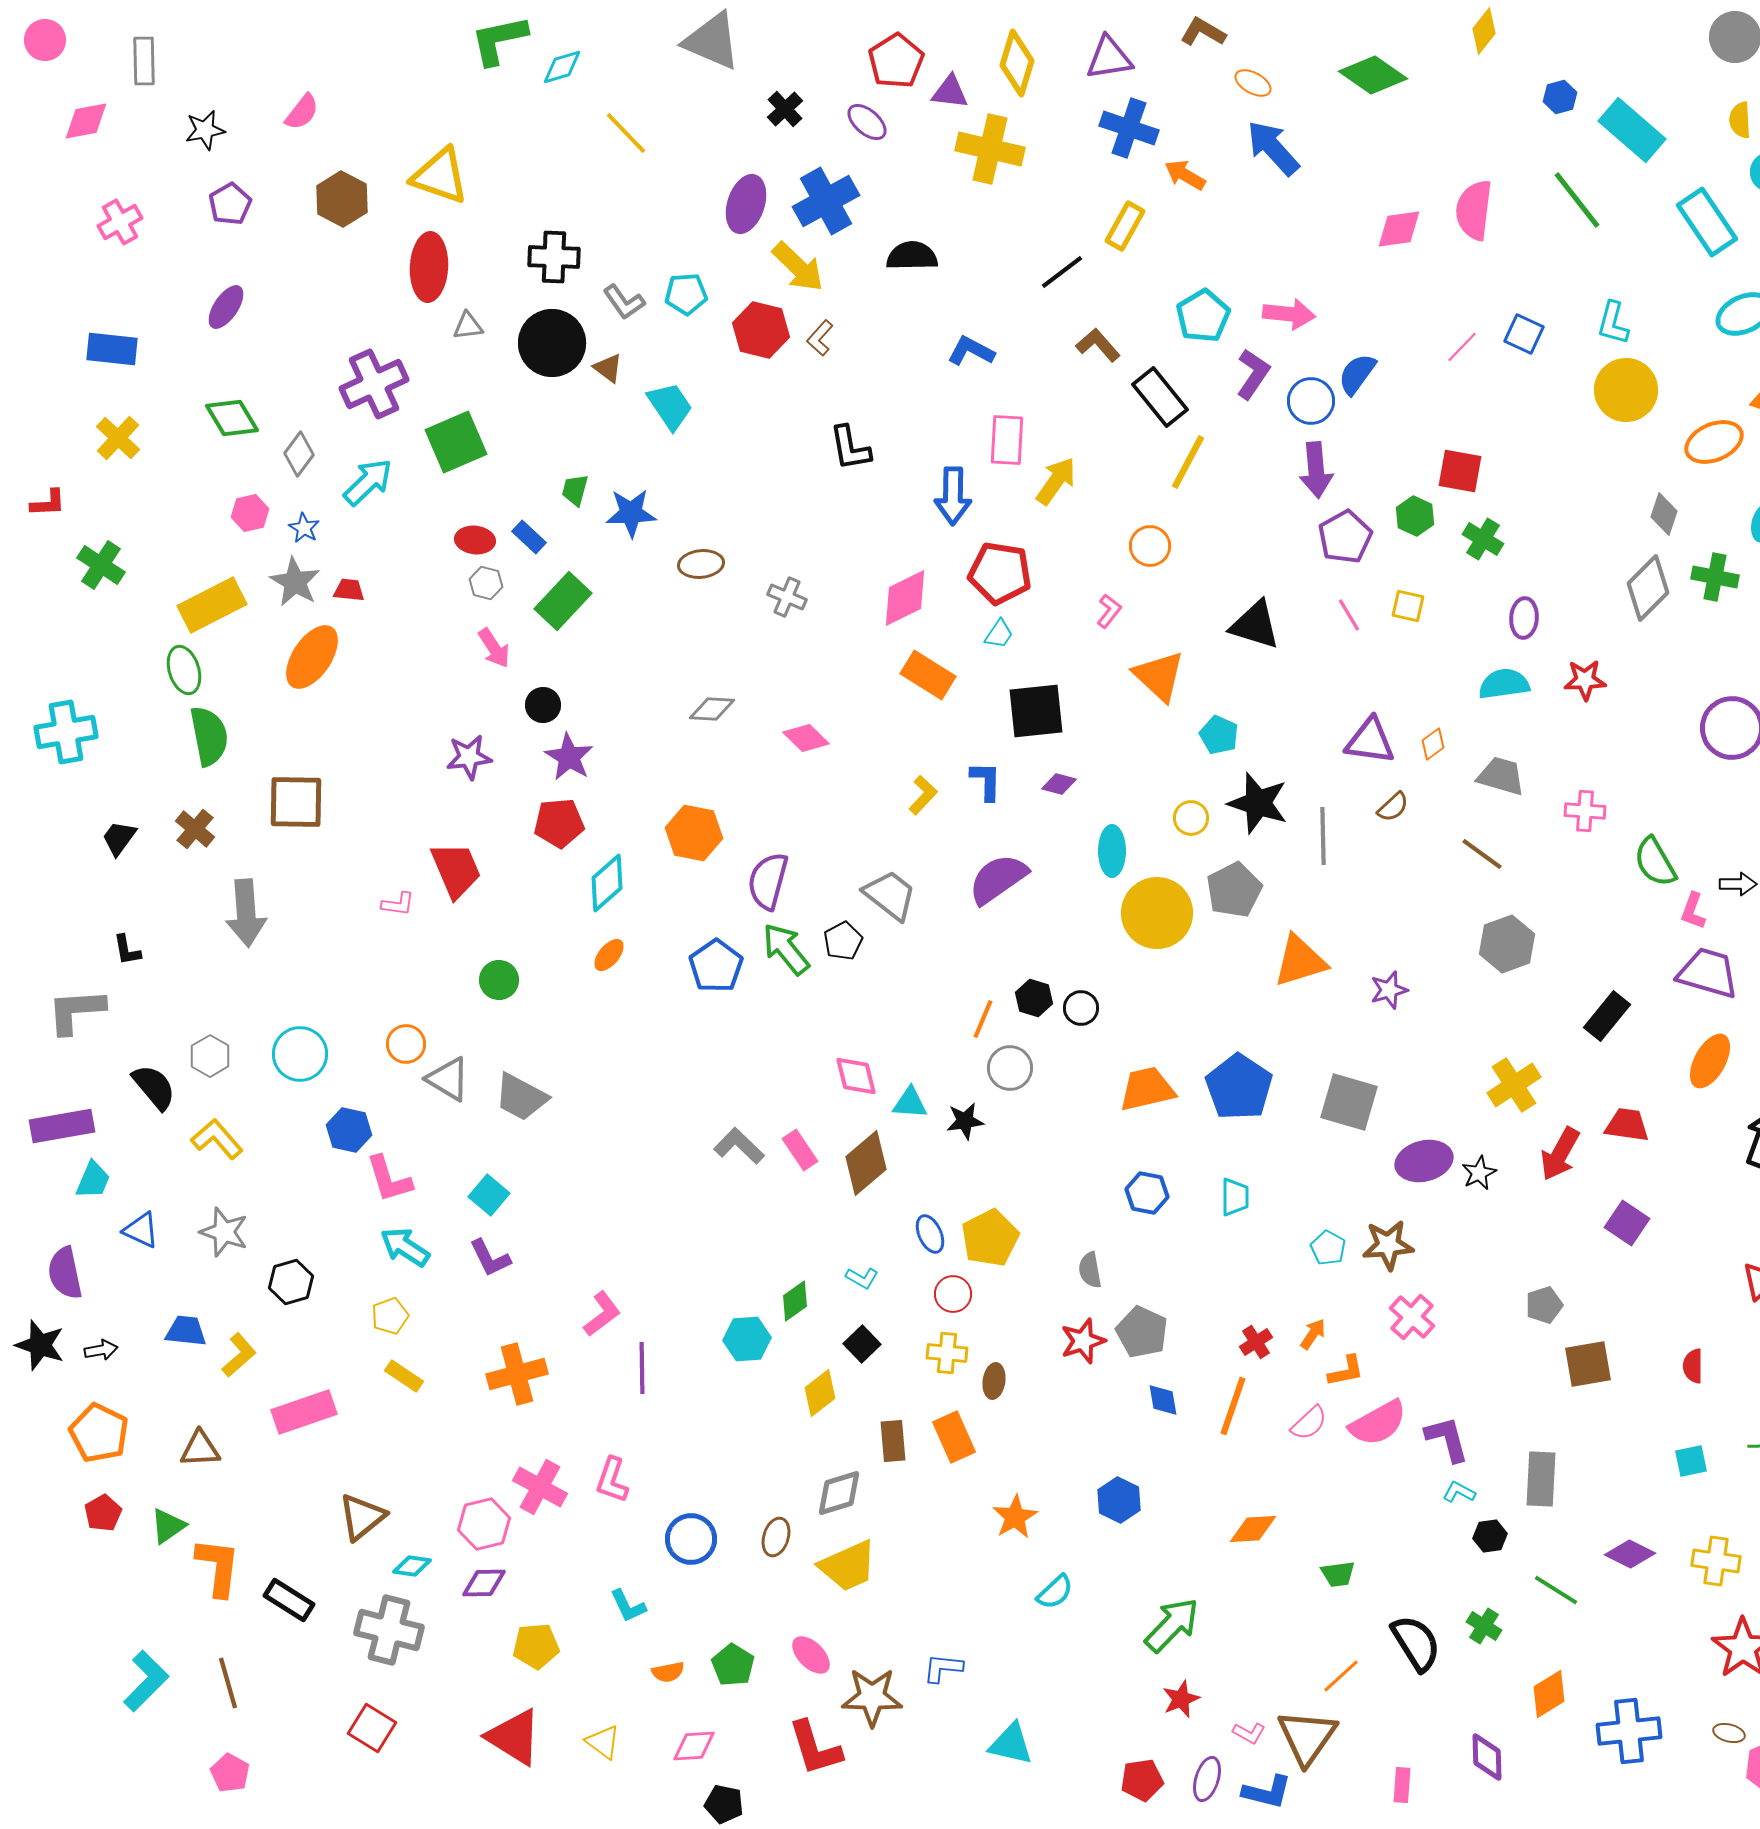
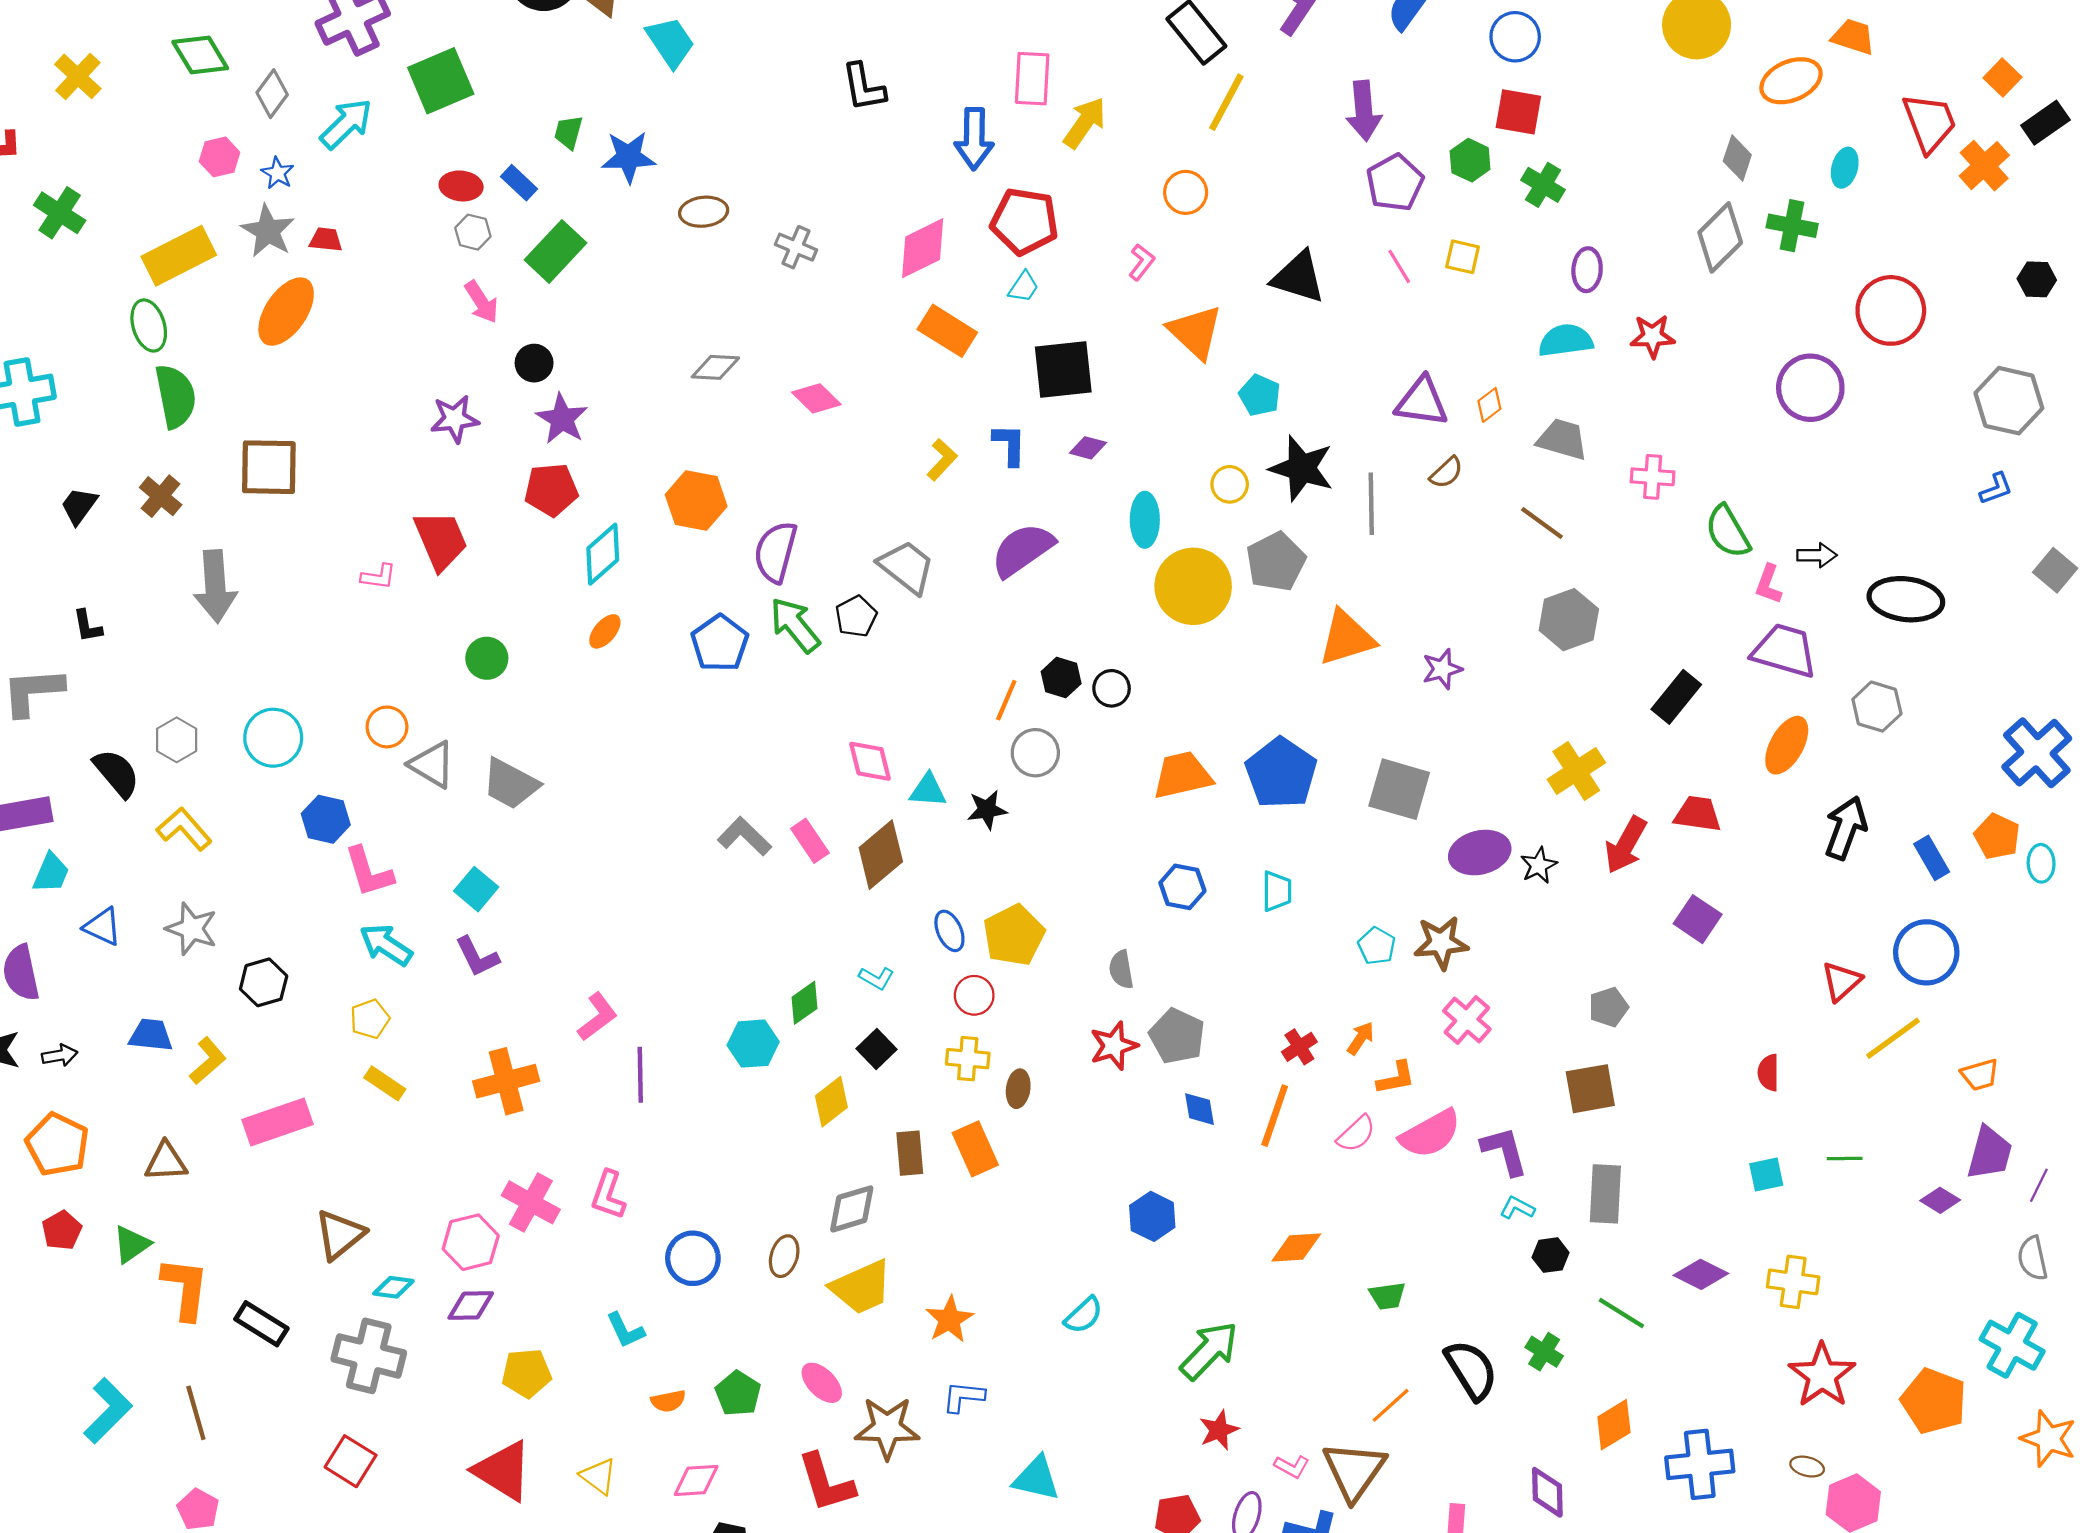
blue circle: (1311, 401) -> (1515, 37), moved
brown square: (1588, 1364) -> (1590, 1089), moved
orange star: (1015, 1517) -> (949, 1319), moved

